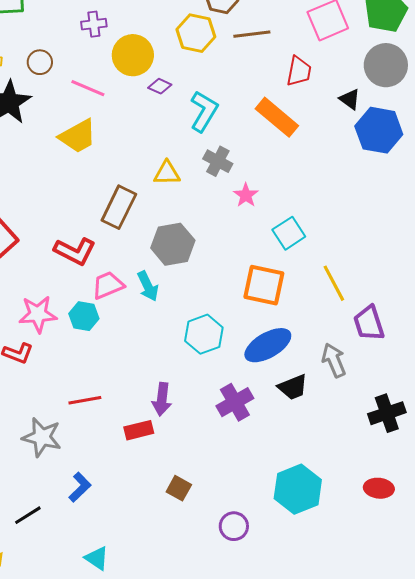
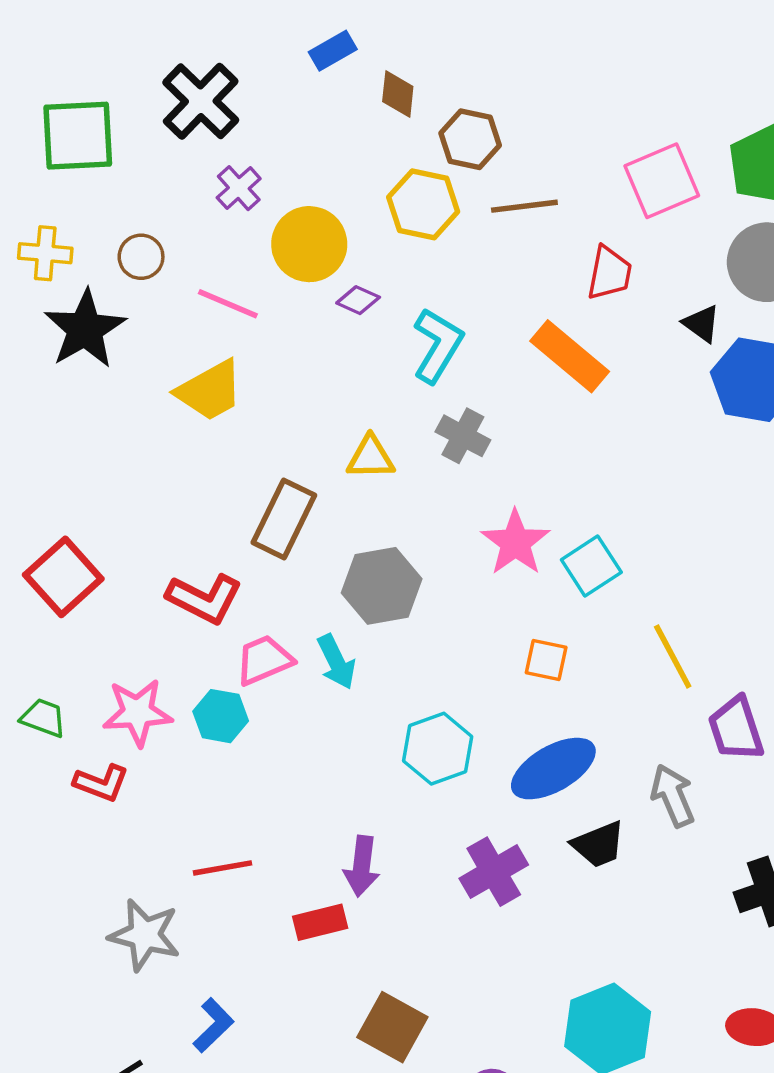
purple cross: (94, 24) -> (239, 188), turned -35
pink star: (246, 195) -> (515, 542), moved, size x1.5
orange square: (264, 285) -> (546, 660), size x0.6
brown square: (179, 488) -> (392, 1027), size x1.5

